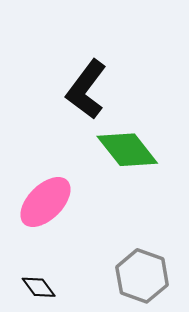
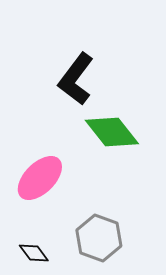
gray hexagon: (142, 276) -> (99, 238), moved

